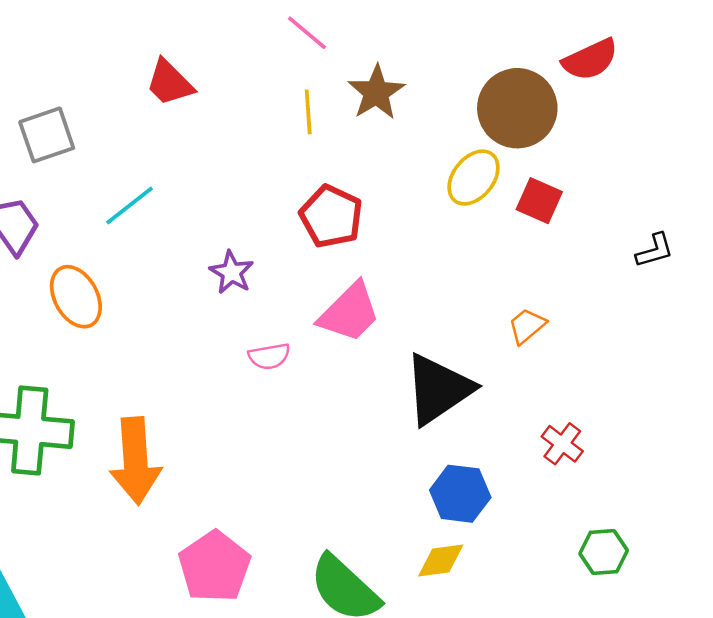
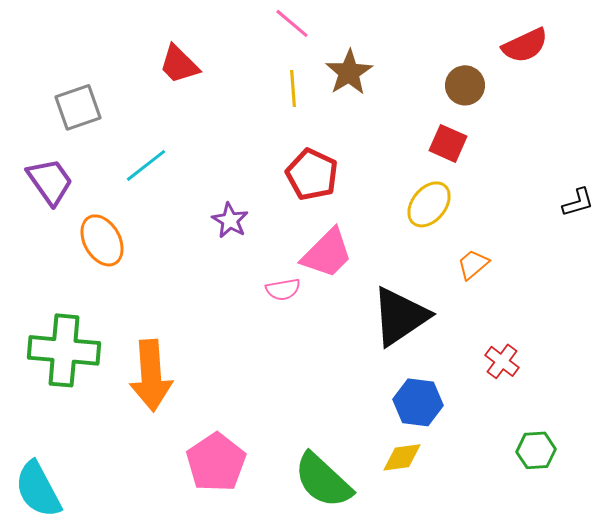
brown circle: (517, 108) -> (465, 85), size x0.6
yellow ellipse: (474, 178) -> (429, 204), moved
red square: (539, 201) -> (448, 143), moved
pink semicircle: (269, 356) -> (283, 289), moved

